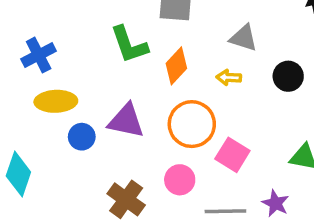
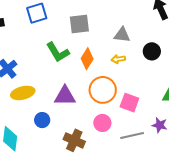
blue circle: (82, 137) -> (42, 120), moved

